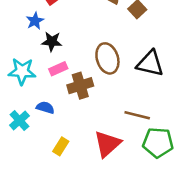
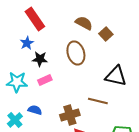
brown ellipse: (107, 58) -> (76, 53), moved
brown cross: (80, 86) -> (70, 115), moved
brown line: (137, 115) -> (98, 101), moved

